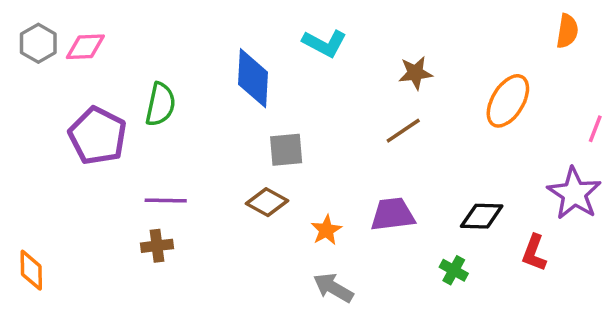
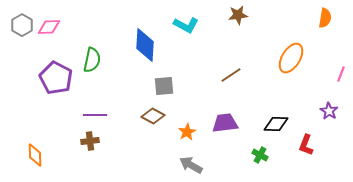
brown star: (415, 73) -> (238, 15), moved
purple star: (574, 193) -> (329, 111), size x0.6
orange diamond: (31, 270) -> (35, 155), moved

